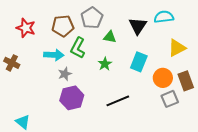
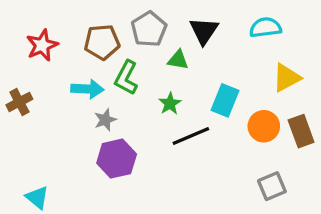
black triangle: (138, 26) -> (204, 31), moved
red star: (26, 28) -> (42, 45), turned 30
brown cross: (12, 63) -> (19, 102), turned 35
gray square: (170, 99) -> (272, 186), moved
black line: (118, 101) -> (191, 136), moved

